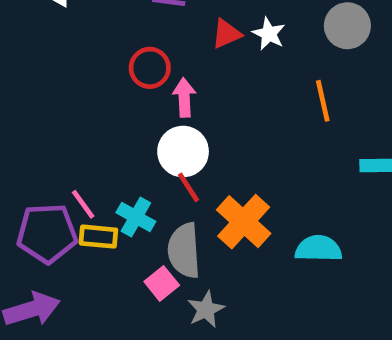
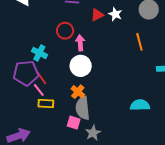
red line: (189, 187) -> (42, 78), moved
cyan cross: (136, 217) -> (39, 53), moved
orange cross: (244, 222) -> (78, 92), moved, size x0.6
purple pentagon: (47, 233) -> (26, 73), moved
pink square: (162, 283) -> (74, 123), turned -32

